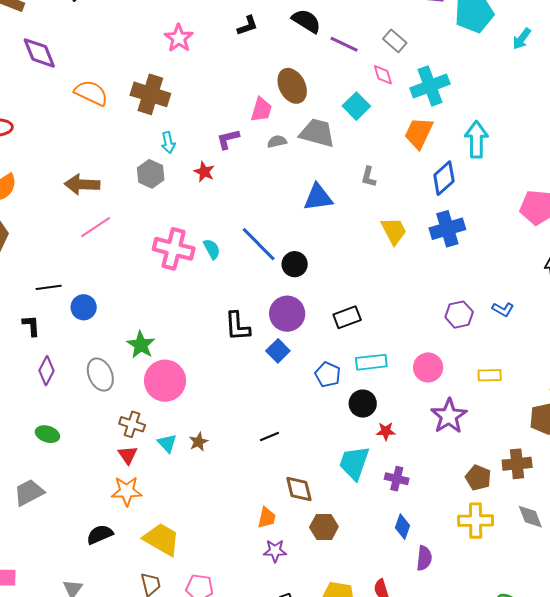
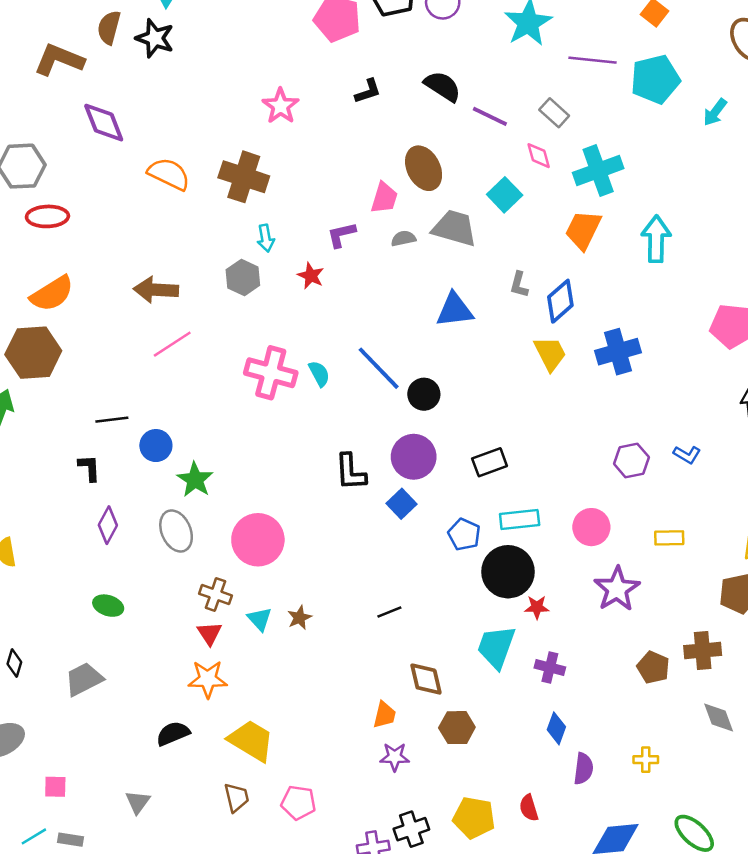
blue diamond: (444, 178) -> (560, 301), moved
green star: (141, 345) -> (195, 480), moved
black circle: (363, 404) -> (508, 572), size x1.5
yellow cross: (476, 521) -> (646, 760), moved, size x0.6

